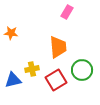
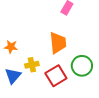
orange star: (11, 33) -> (11, 47), moved
blue triangle: (13, 80) -> (13, 76), turned -36

